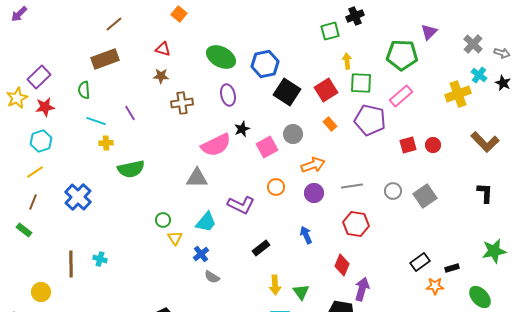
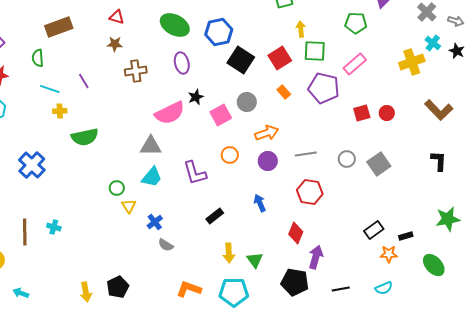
green pentagon: (402, 55) -> (356, 23), size x0.7
purple L-shape: (241, 205) -> (195, 173), turned 48
cyan trapezoid: (206, 222) -> (152, 177), moved

